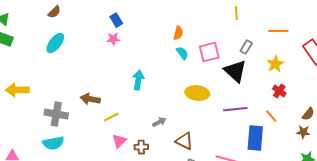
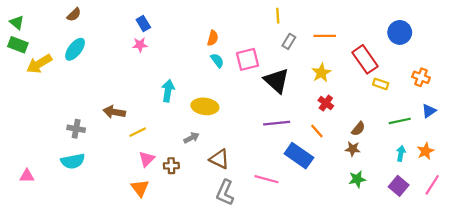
gray rectangle: (246, 47) -> (289, 41), moved
yellow arrow: (17, 90) -> (39, 64), moved, turned -30
yellow ellipse: (197, 93) -> (205, 106), moved
gray cross: (56, 114) -> (76, 129), size x0.7
blue rectangle: (255, 138) -> (299, 156), turned -60

